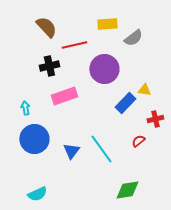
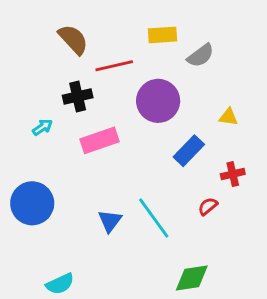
yellow triangle: (144, 90) -> (228, 117), moved
cyan arrow: (25, 108) -> (42, 127), moved, turned 64
blue circle: (34, 139) -> (32, 203), moved

